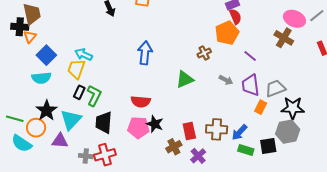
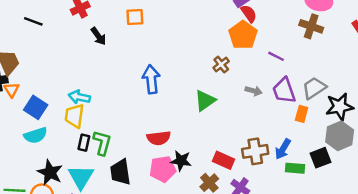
red rectangle: (189, 131) -> (224, 160), turned -42

